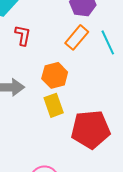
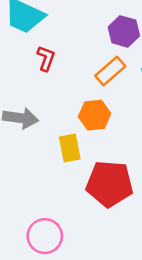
orange hexagon: (55, 75) -> (95, 115), moved

